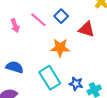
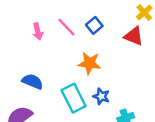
red triangle: (87, 29) -> (134, 36), moved
blue star: (76, 84) -> (101, 96), moved

